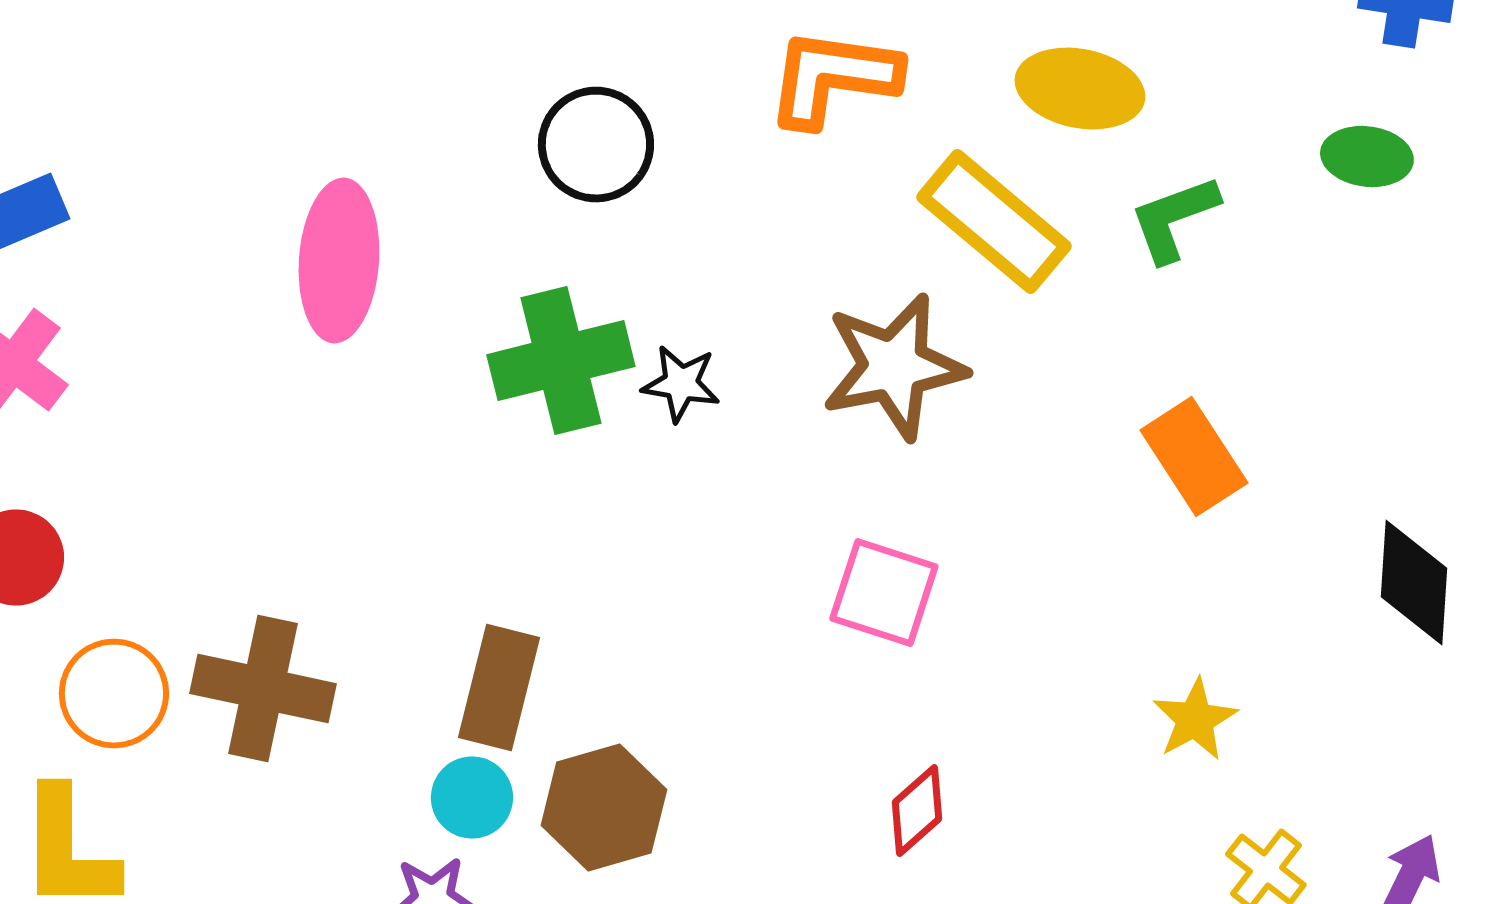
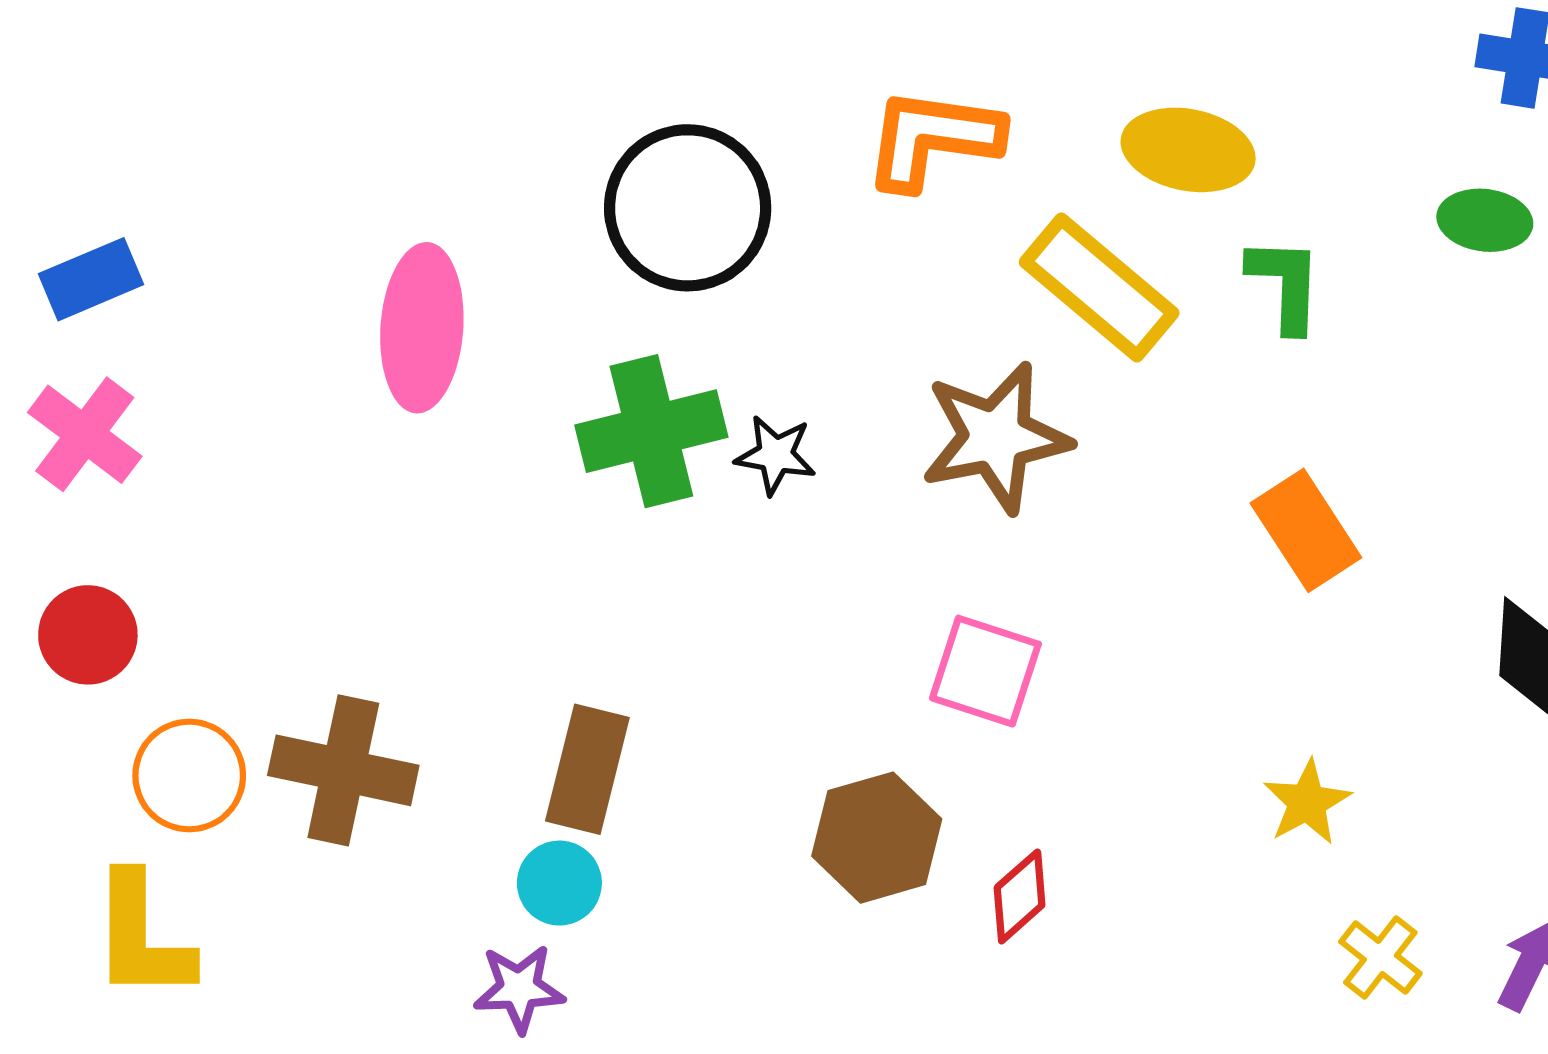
black circle: (596, 145) -> (688, 208), size x1.4
green L-shape: (1174, 219) -> (1285, 284), turned 112
brown hexagon: (604, 808) -> (877, 838), moved

